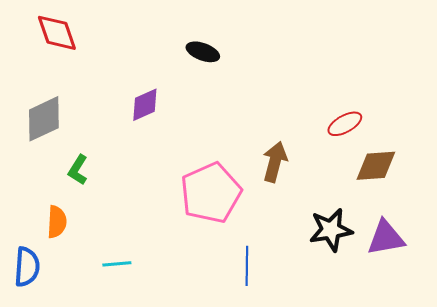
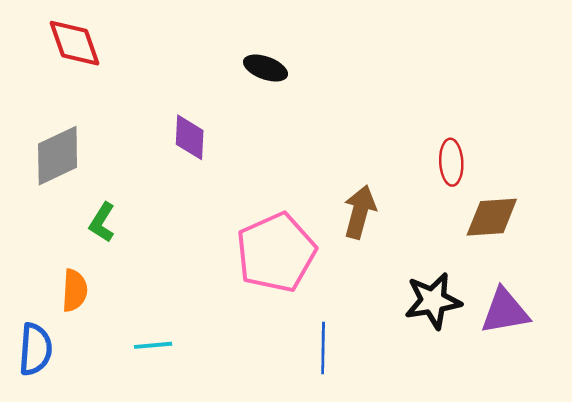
purple diamond: (145, 105) -> (190, 137), turned -63
red ellipse: (345, 124) -> (451, 162), turned -64

